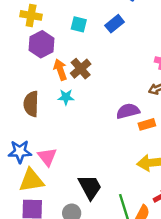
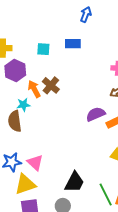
blue rectangle: (115, 24) -> (73, 44), turned 49
cyan star: (66, 97) -> (23, 105), moved
black trapezoid: (90, 187) -> (74, 182), turned 65

